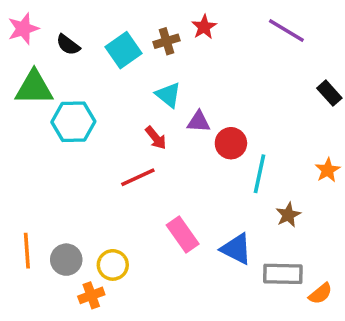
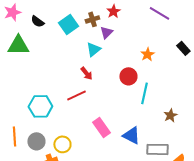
cyan triangle: (168, 95) -> (93, 49), turned 42
cyan hexagon: (73, 122) -> (40, 106), moved
purple triangle: (199, 122) -> (106, 32), moved, turned -48
orange star: (328, 170) -> (147, 54), moved
brown star: (288, 215) -> (170, 115), moved

